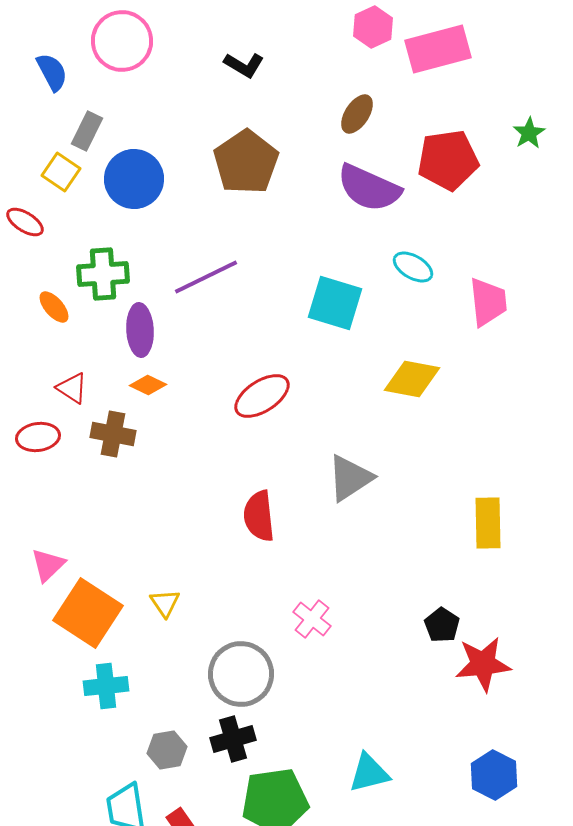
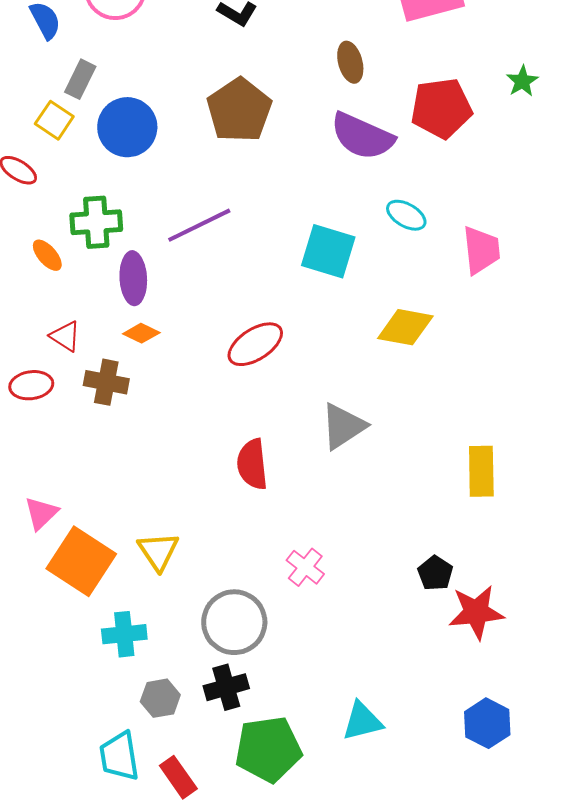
brown ellipse: (357, 114) -> (350, 62), turned -48
yellow triangle: (165, 603) -> (158, 551), size x1.4
cyan cross: (106, 686) -> (124, 634), moved

